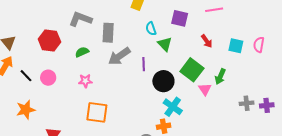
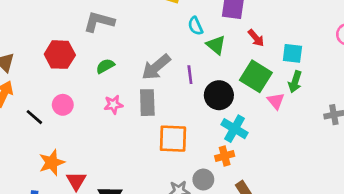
gray rectangle: (108, 33) -> (147, 103), moved
red arrow: (207, 41) -> (256, 38), moved
cyan square: (236, 46) -> (292, 53), moved
black line: (26, 76) -> (34, 117), moved
orange star: (26, 110) -> (52, 163), moved
orange square: (97, 112) -> (173, 139), moved

